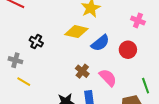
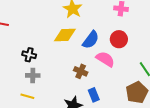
gray cross: (15, 60) -> (33, 75), moved
pink semicircle: (108, 78) -> (105, 59), moved

